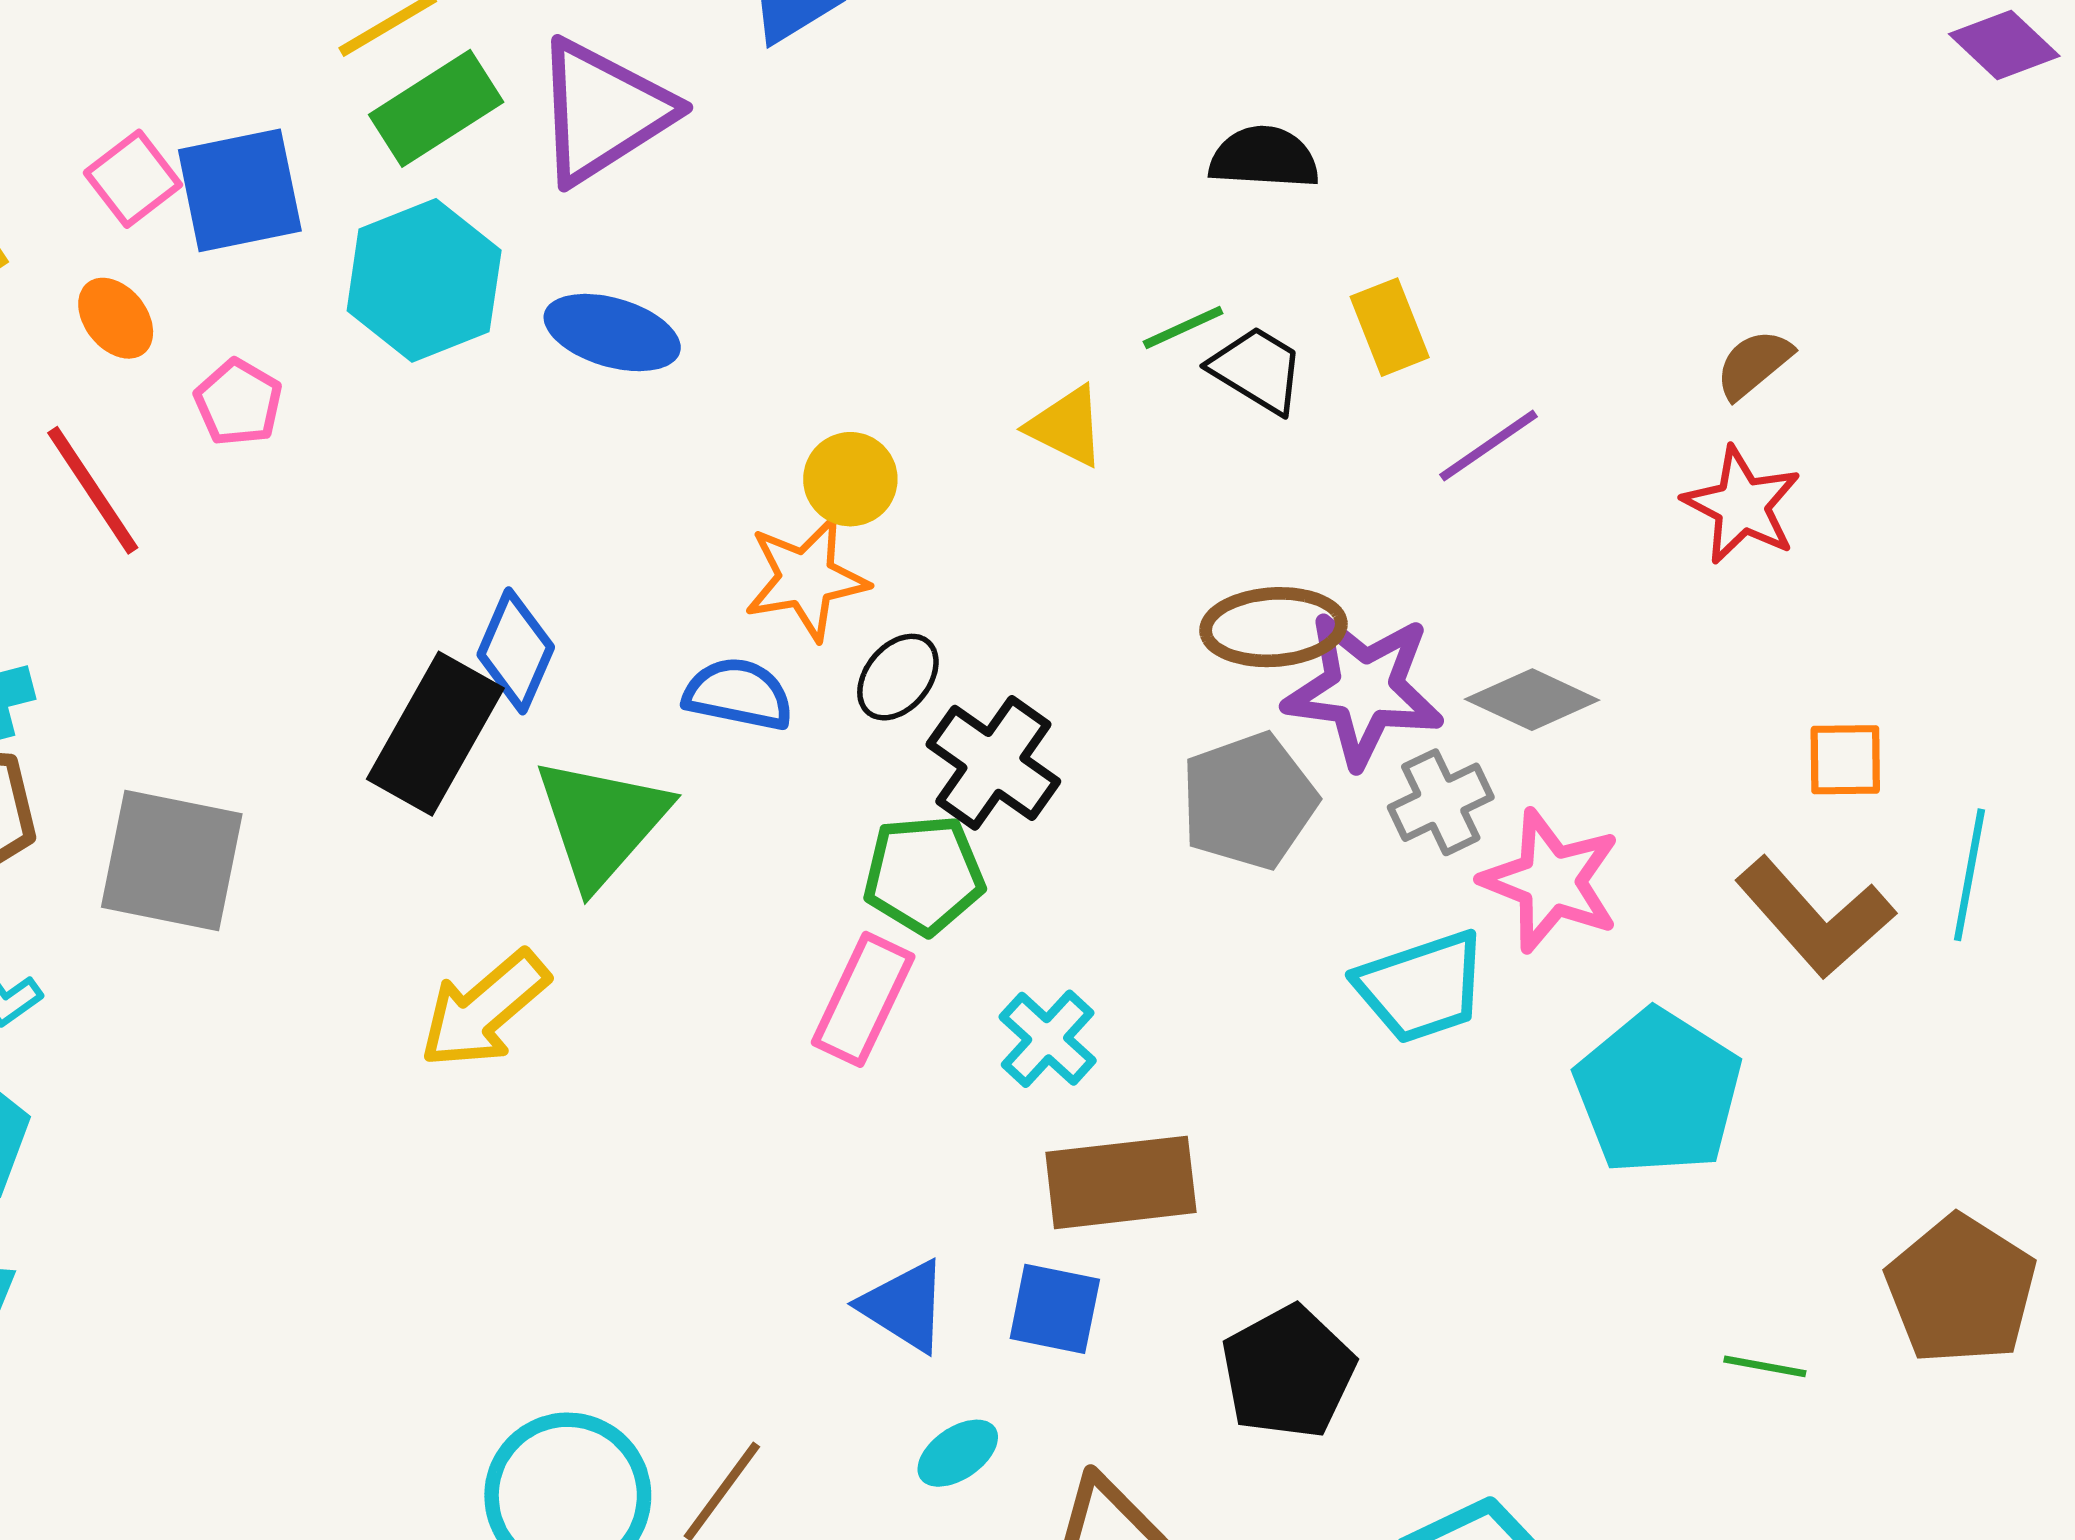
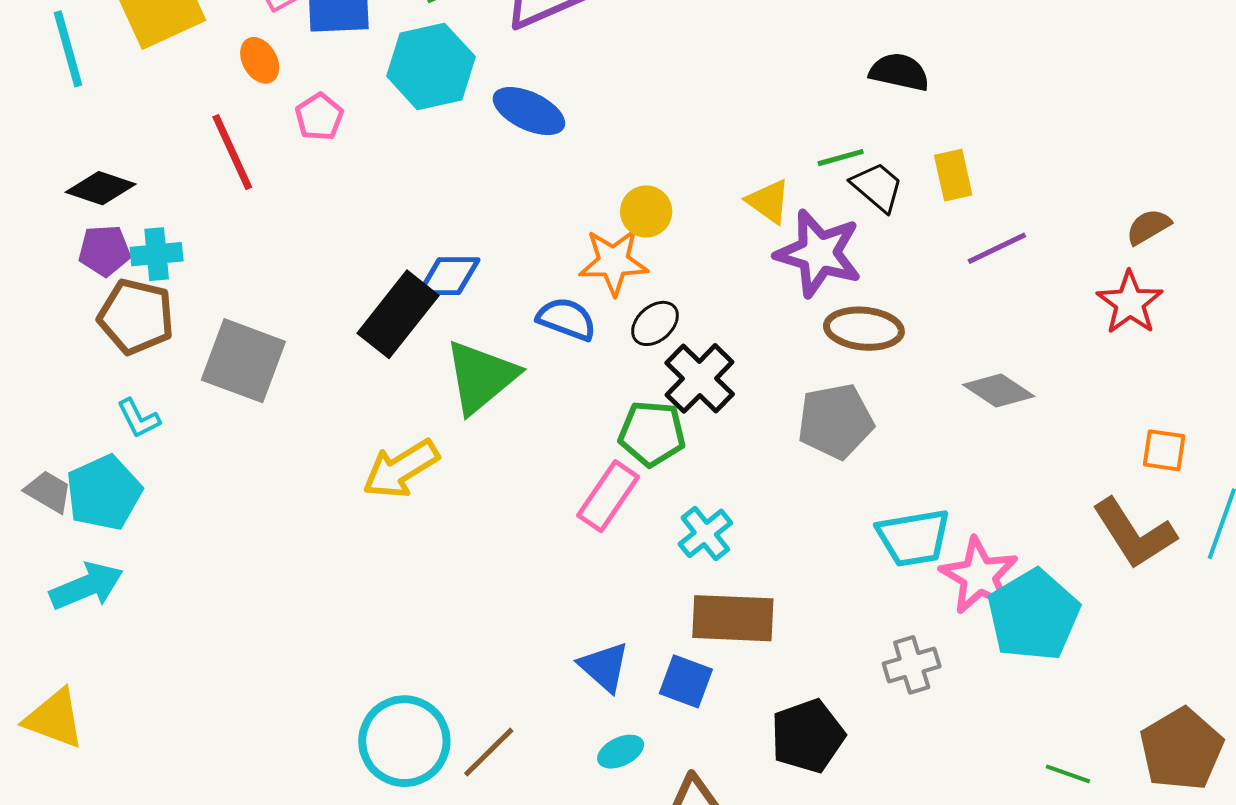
blue diamond: (516, 651) -> (449, 276), turned 58
purple star: (1364, 689) -> (819, 253), moved
gray cross: (1441, 802) -> (912, 665), moved
pink star: (1551, 881) -> (979, 576), moved

